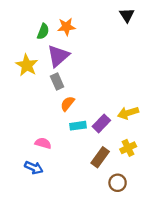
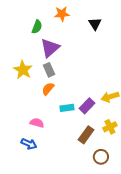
black triangle: (127, 15) -> (95, 24), moved
orange star: (66, 27) -> (62, 14), moved
yellow star: (27, 65) -> (23, 70), moved
orange semicircle: (68, 104) -> (48, 89), moved

